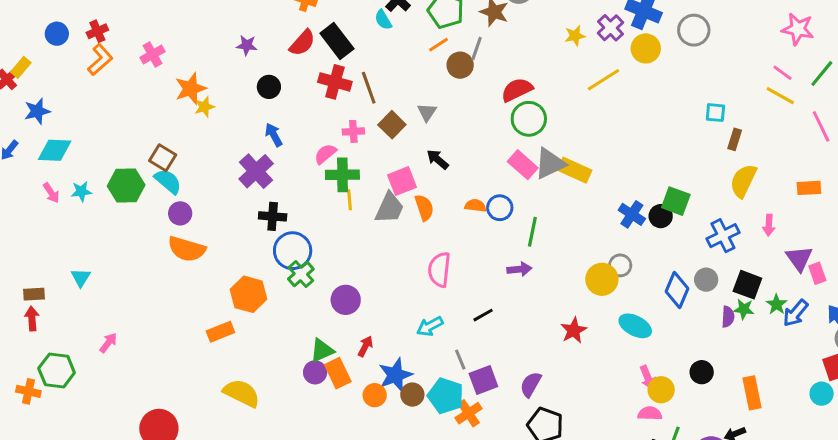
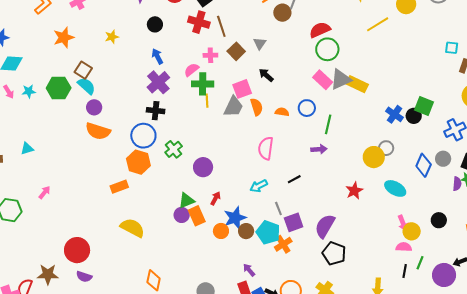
orange star: (191, 89) -> (64, 37), moved
purple cross: (256, 171) -> (158, 82), moved
orange semicircle: (475, 206) -> (282, 112), moved
blue circle: (293, 251) -> (143, 136), moved
cyan triangle: (81, 278) -> (27, 149), turned 40
purple semicircle: (531, 384) -> (325, 226), size x1.4

